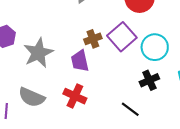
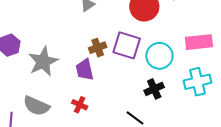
purple square: (122, 37) -> (127, 45), turned -32
red cross: (75, 96) -> (80, 105), size x0.7

